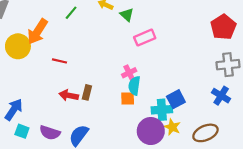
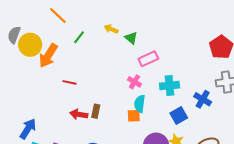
yellow circle: (18, 46) -> (30, 45), moved
pink cross: (129, 73) -> (134, 82), moved, turned -32
blue cross: (221, 96) -> (203, 99), moved
cyan cross: (162, 110) -> (170, 86), moved

